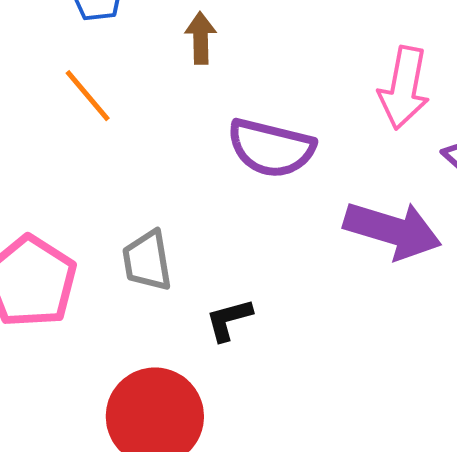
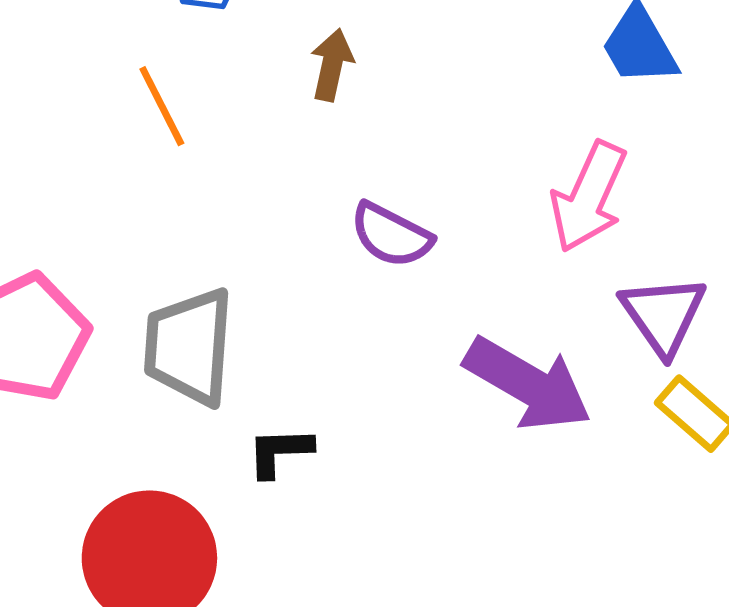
purple semicircle: (271, 148) -> (391, 235), size x0.7
gray trapezoid: (147, 261) -> (189, 346), size x1.4

